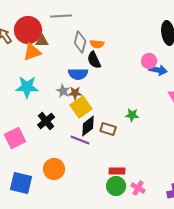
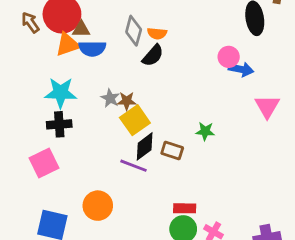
black semicircle: (94, 60) -> (153, 55), turned -114
blue semicircle: (78, 74) -> (92, 49), moved
black cross: (46, 121) -> (59, 124), moved, turned 36

